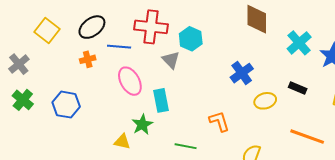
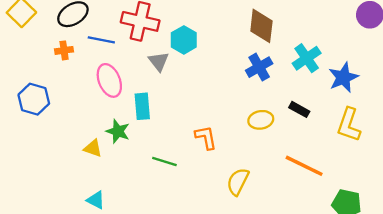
blue cross: (242, 73) -> (259, 67), moved
green star: (142, 124) -> (118, 131), turned -30

